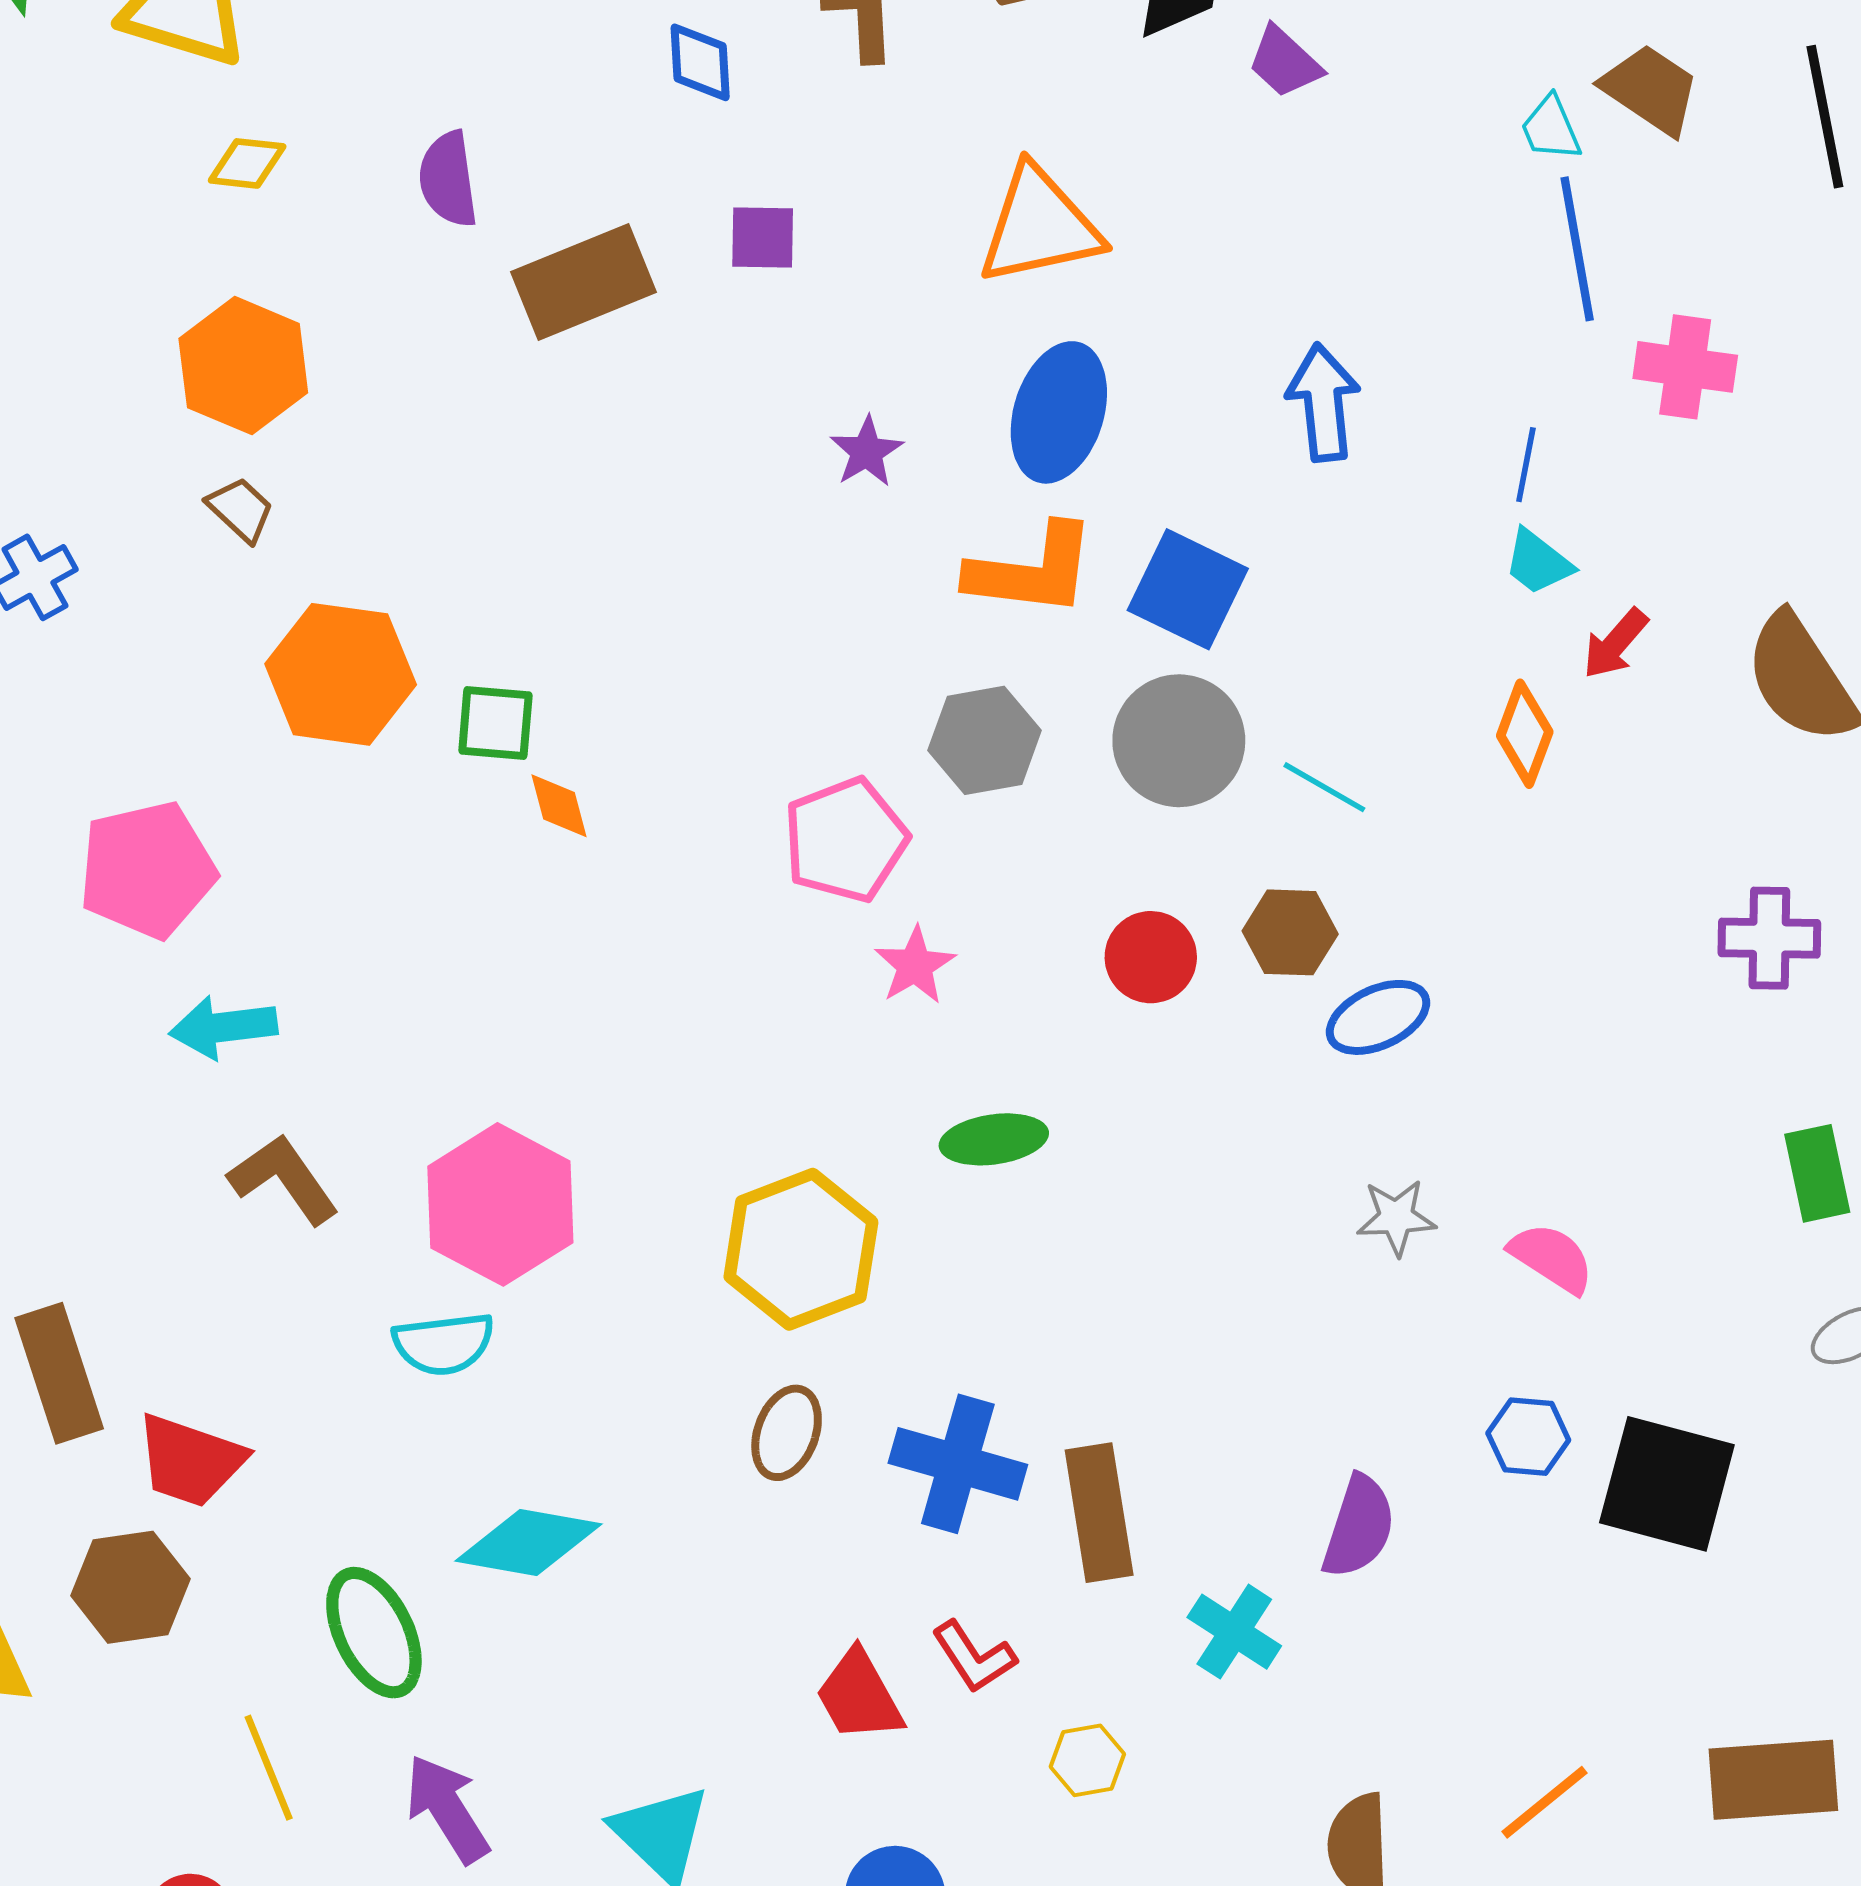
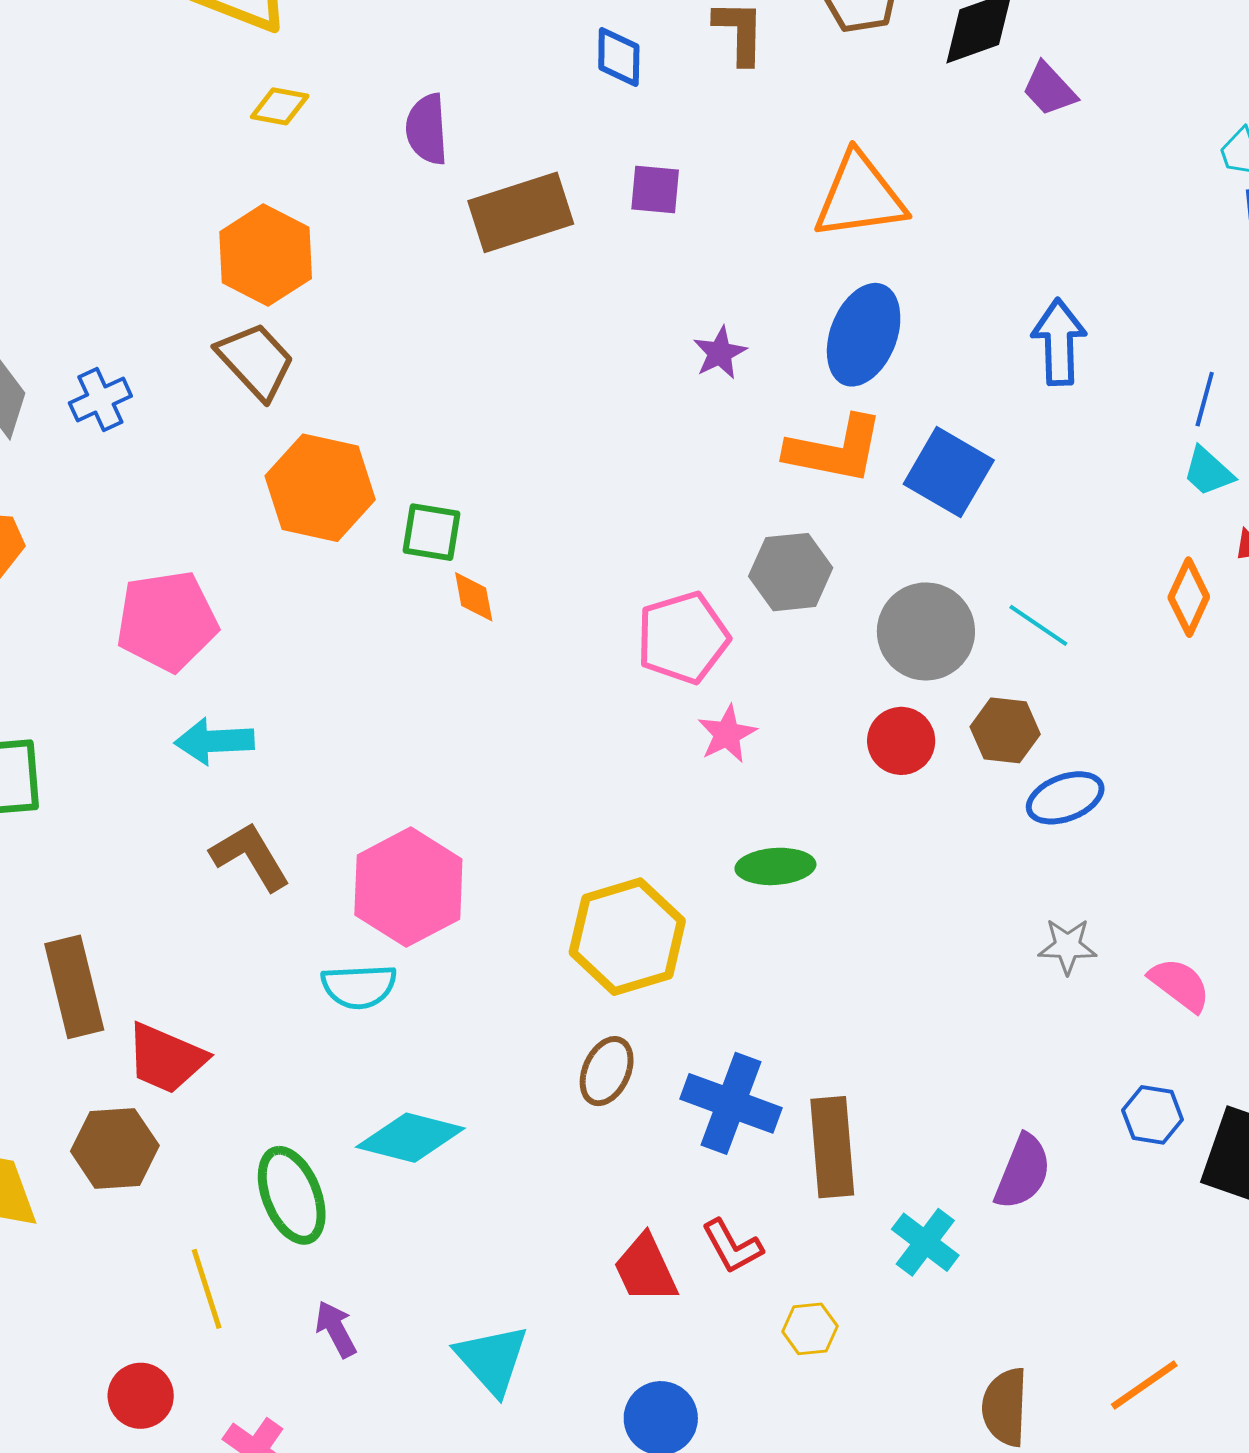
brown trapezoid: (241, 509) -> (256, 361), size x1.6
gray circle: (1179, 741) -> (926, 631), moved
purple arrow: (447, 1809) -> (336, 1329), size x0.7

